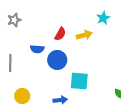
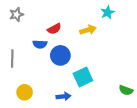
red semicircle: (60, 34) -> (54, 29), moved, turned 32
cyan square: (79, 81) -> (83, 77), turned -30

